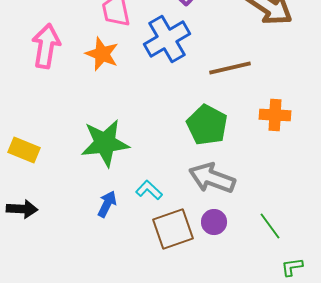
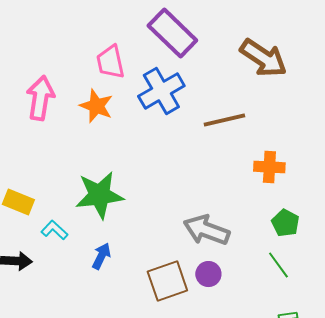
green pentagon: (207, 125) -> (285, 223), moved, size x0.7
cyan L-shape: (149, 190) -> (54, 230), moved
green line: (270, 226) -> (278, 265), moved

